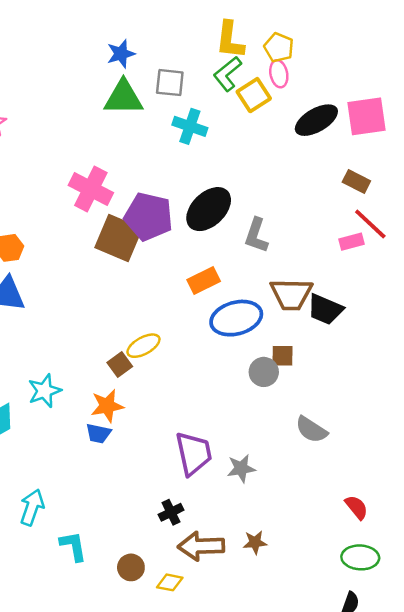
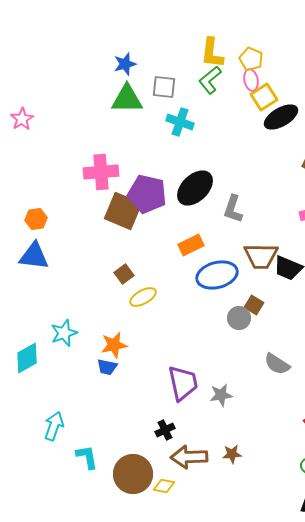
yellow square: (254, 95) -> (264, 97), moved
pink cross: (91, 189) -> (101, 172), turned -32
brown square: (283, 356) -> (254, 305), turned 30
brown square: (120, 364) -> (124, 274), moved
brown circle: (131, 567) -> (133, 474), size x1.8

